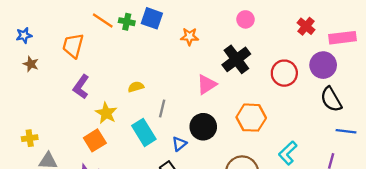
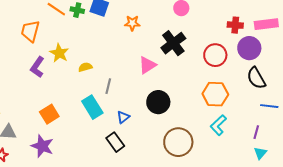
red cross: (306, 26) -> (235, 25), moved, turned -35
yellow star: (106, 113) -> (59, 53), moved
orange hexagon: (251, 118) -> (215, 94), moved
black circle: (203, 127) -> (158, 102), moved

